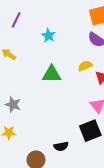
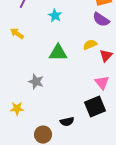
gray star: (13, 105) -> (36, 82), moved

